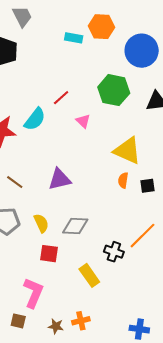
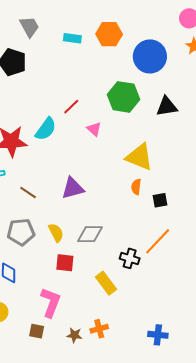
cyan rectangle: (74, 38) -> (72, 38), moved
black square: (148, 186) -> (160, 200), moved

